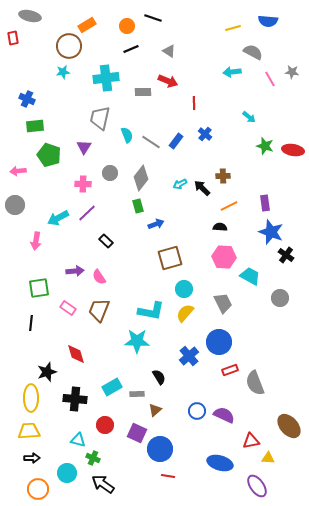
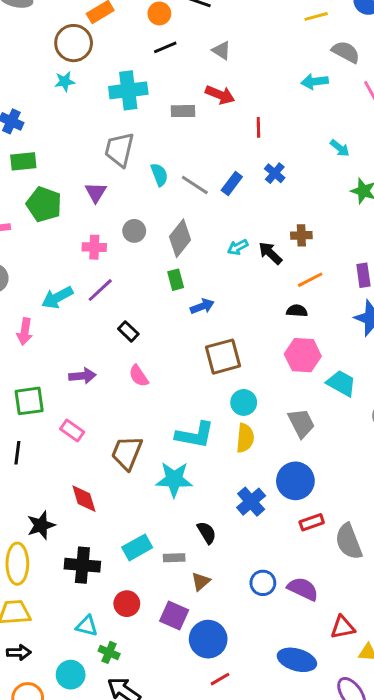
pink semicircle: (99, 277) -> (139, 376), moved
brown trapezoid: (99, 310) -> (127, 453), moved
yellow semicircle: (185, 313) -> (245, 438), turned 144
red line: (168, 476) -> (220, 679), turned -40

